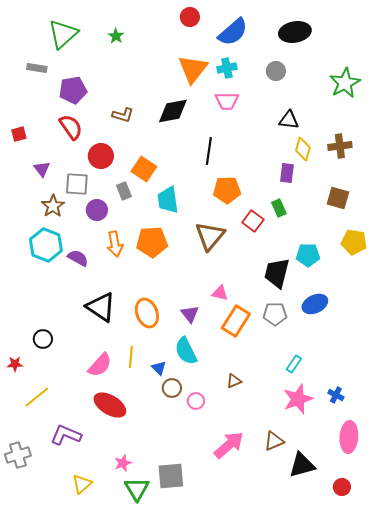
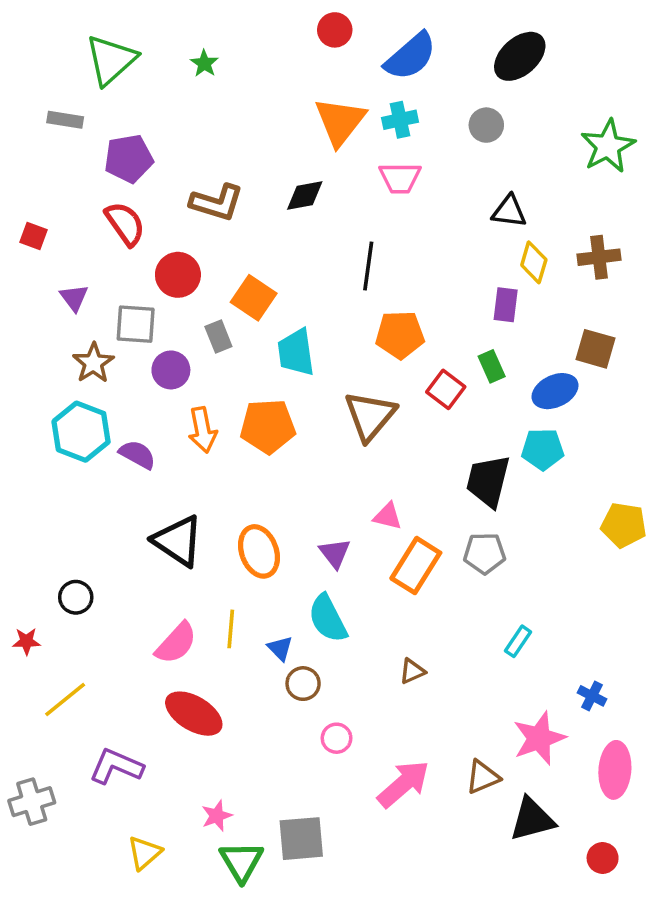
black ellipse: (295, 32) -> (520, 56), turned -32
black diamond: (173, 111) -> (305, 196), size x0.7
brown L-shape: (123, 115) -> (217, 203), size x1.4
red square: (19, 134) -> (33, 236), turned 35
yellow pentagon: (354, 242) -> (624, 525), moved
blue ellipse: (315, 304) -> (555, 391), moved
pink star: (298, 399) -> (539, 738), moved
pink circle: (196, 401) -> (337, 738), moved

